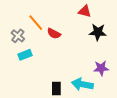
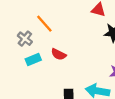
red semicircle: (54, 34) -> (59, 54), moved

